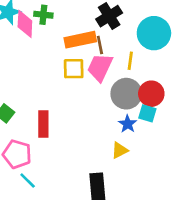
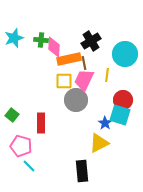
pink diamond: (25, 24) -> (54, 47), moved
gray circle: (126, 94) -> (76, 100), moved
cyan square: (147, 113) -> (120, 115), size x1.5
yellow triangle: (120, 150) -> (99, 143), size x1.5

